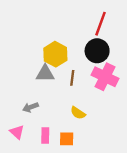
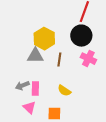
pink cross: (105, 77) -> (88, 59), size x0.7
pink triangle: (17, 132) -> (29, 108), moved
pink rectangle: (45, 135) -> (35, 89), moved

